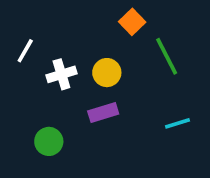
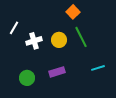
green line: (167, 56) -> (81, 37), moved
purple rectangle: (103, 112) -> (57, 72), moved

